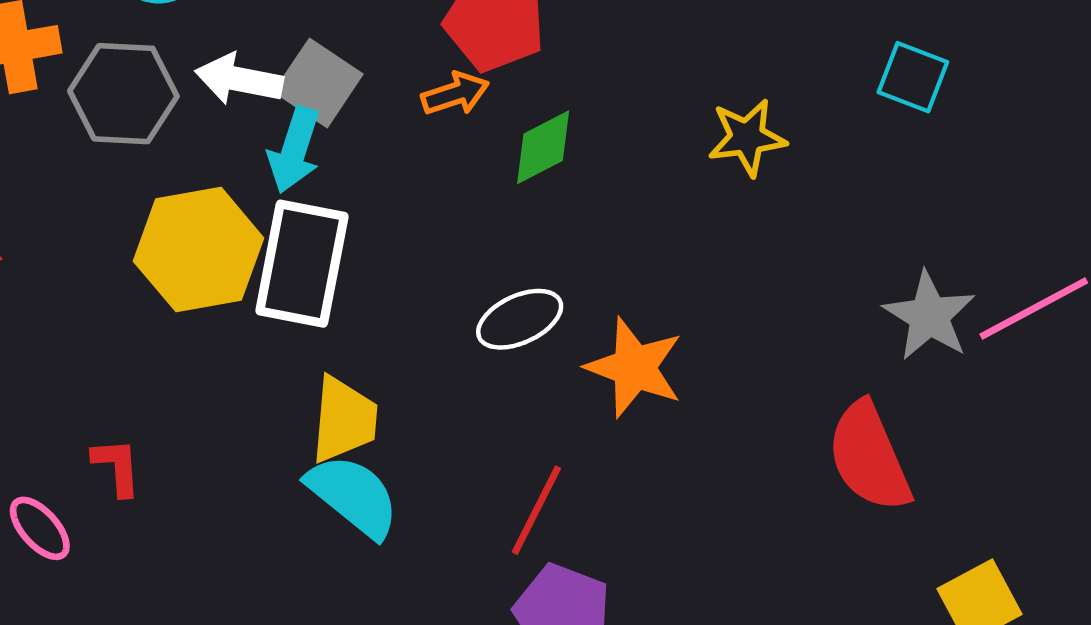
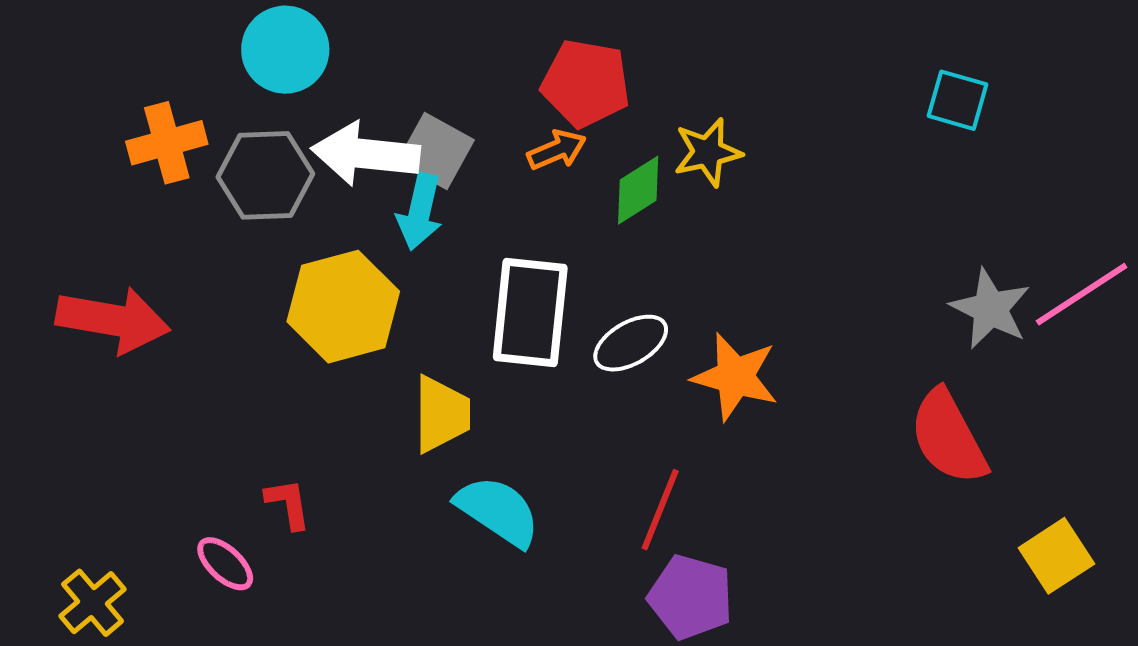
white arrow: (239, 79) -> (366, 154), size x1.4
yellow star: (747, 138) -> (708, 152), moved
white rectangle: (302, 264) -> (530, 312), moved
yellow trapezoid: (344, 420) -> (442, 414), moved

